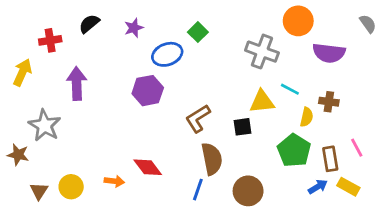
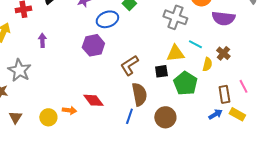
purple arrow: (77, 84) -> (42, 40), size x0.6
brown cross: (329, 102) -> (223, 53), turned 32
green pentagon: (294, 150) -> (185, 83), moved
yellow circle: (71, 187) -> (48, 117), moved

